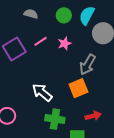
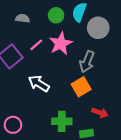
pink star: (64, 43) -> (61, 44), size x1.6
white arrow: (42, 92) -> (39, 83), moved
red arrow: (93, 116) -> (100, 113), turned 42

